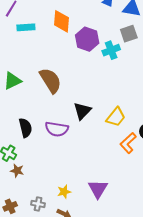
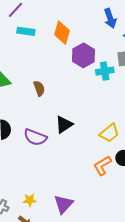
brown semicircle: (51, 80) -> (39, 88), size x0.6
yellow trapezoid: (116, 117) -> (109, 133), moved

